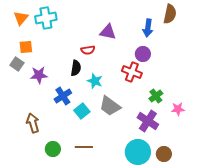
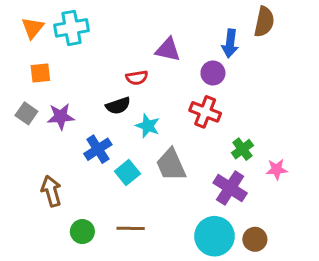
purple circle: (143, 54) -> (213, 73), moved
gray square: (17, 64) -> (26, 113), moved
black semicircle: (76, 68) -> (118, 106), turned 63
gray trapezoid: (110, 106) -> (171, 165), turned 30

